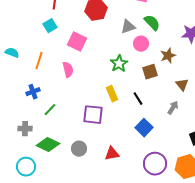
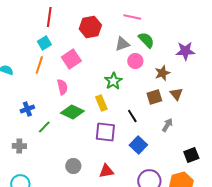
pink square: (77, 42) -> (71, 59), turned 30
orange line: (39, 61) -> (39, 65), moved
brown square: (150, 72) -> (154, 97), moved
brown triangle: (182, 85) -> (176, 94), moved
yellow rectangle: (112, 94) -> (101, 103), moved
purple square: (93, 115) -> (105, 132), moved
green diamond: (48, 145) -> (72, 112), moved

